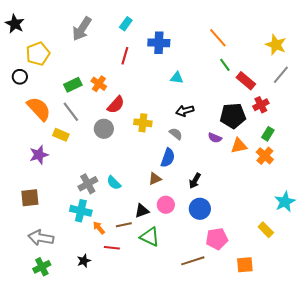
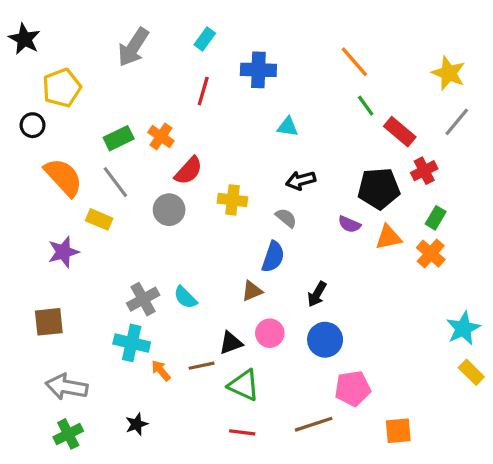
yellow rectangle: (266, 230) -> (471, 372), moved
red line: (112, 248) -> (242, 432), moved

